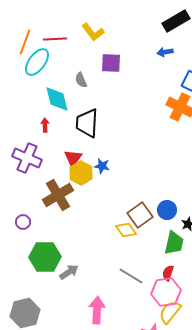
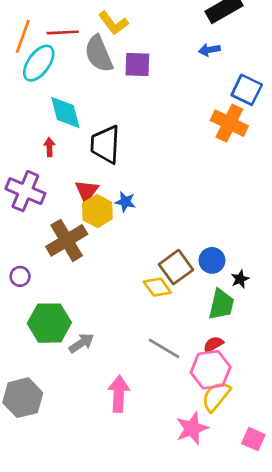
gray semicircle: (81, 80) -> (99, 54), moved, size x1.8
red semicircle: (168, 273) -> (213, 344), turned 42

